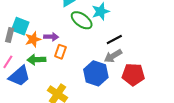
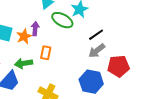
purple arrow: (51, 37) -> (35, 29), moved, turned -80
orange star: (33, 39) -> (24, 36), moved
blue hexagon: (96, 73) -> (91, 82), moved

